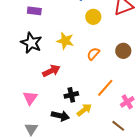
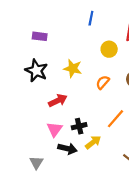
yellow circle: (93, 17) -> (109, 49), moved
pink triangle: (30, 98) -> (55, 129), moved

